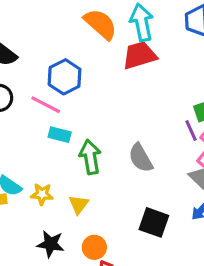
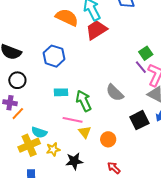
pink line: (46, 105) -> (73, 120), moved
yellow star: (42, 194) -> (53, 149), moved
black square: (154, 222) -> (139, 120), moved, turned -30
orange circle: (94, 247) -> (108, 139), moved

